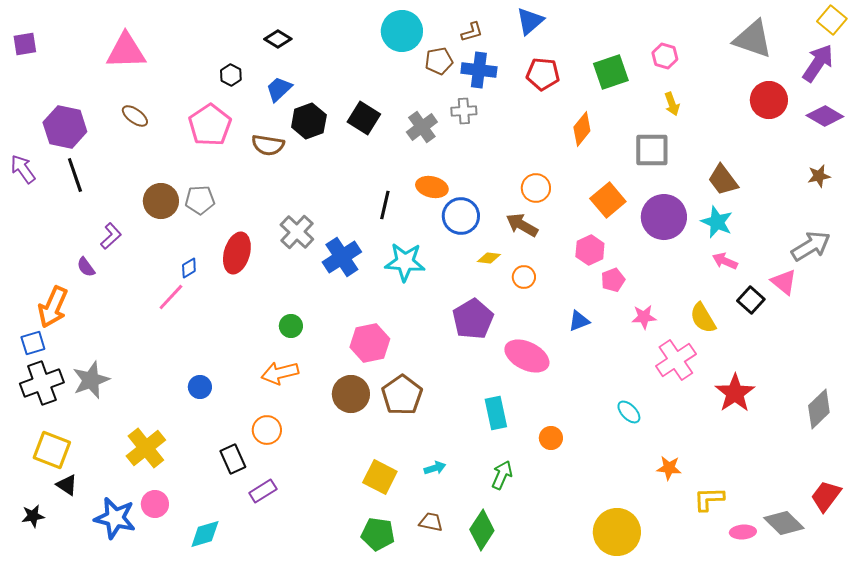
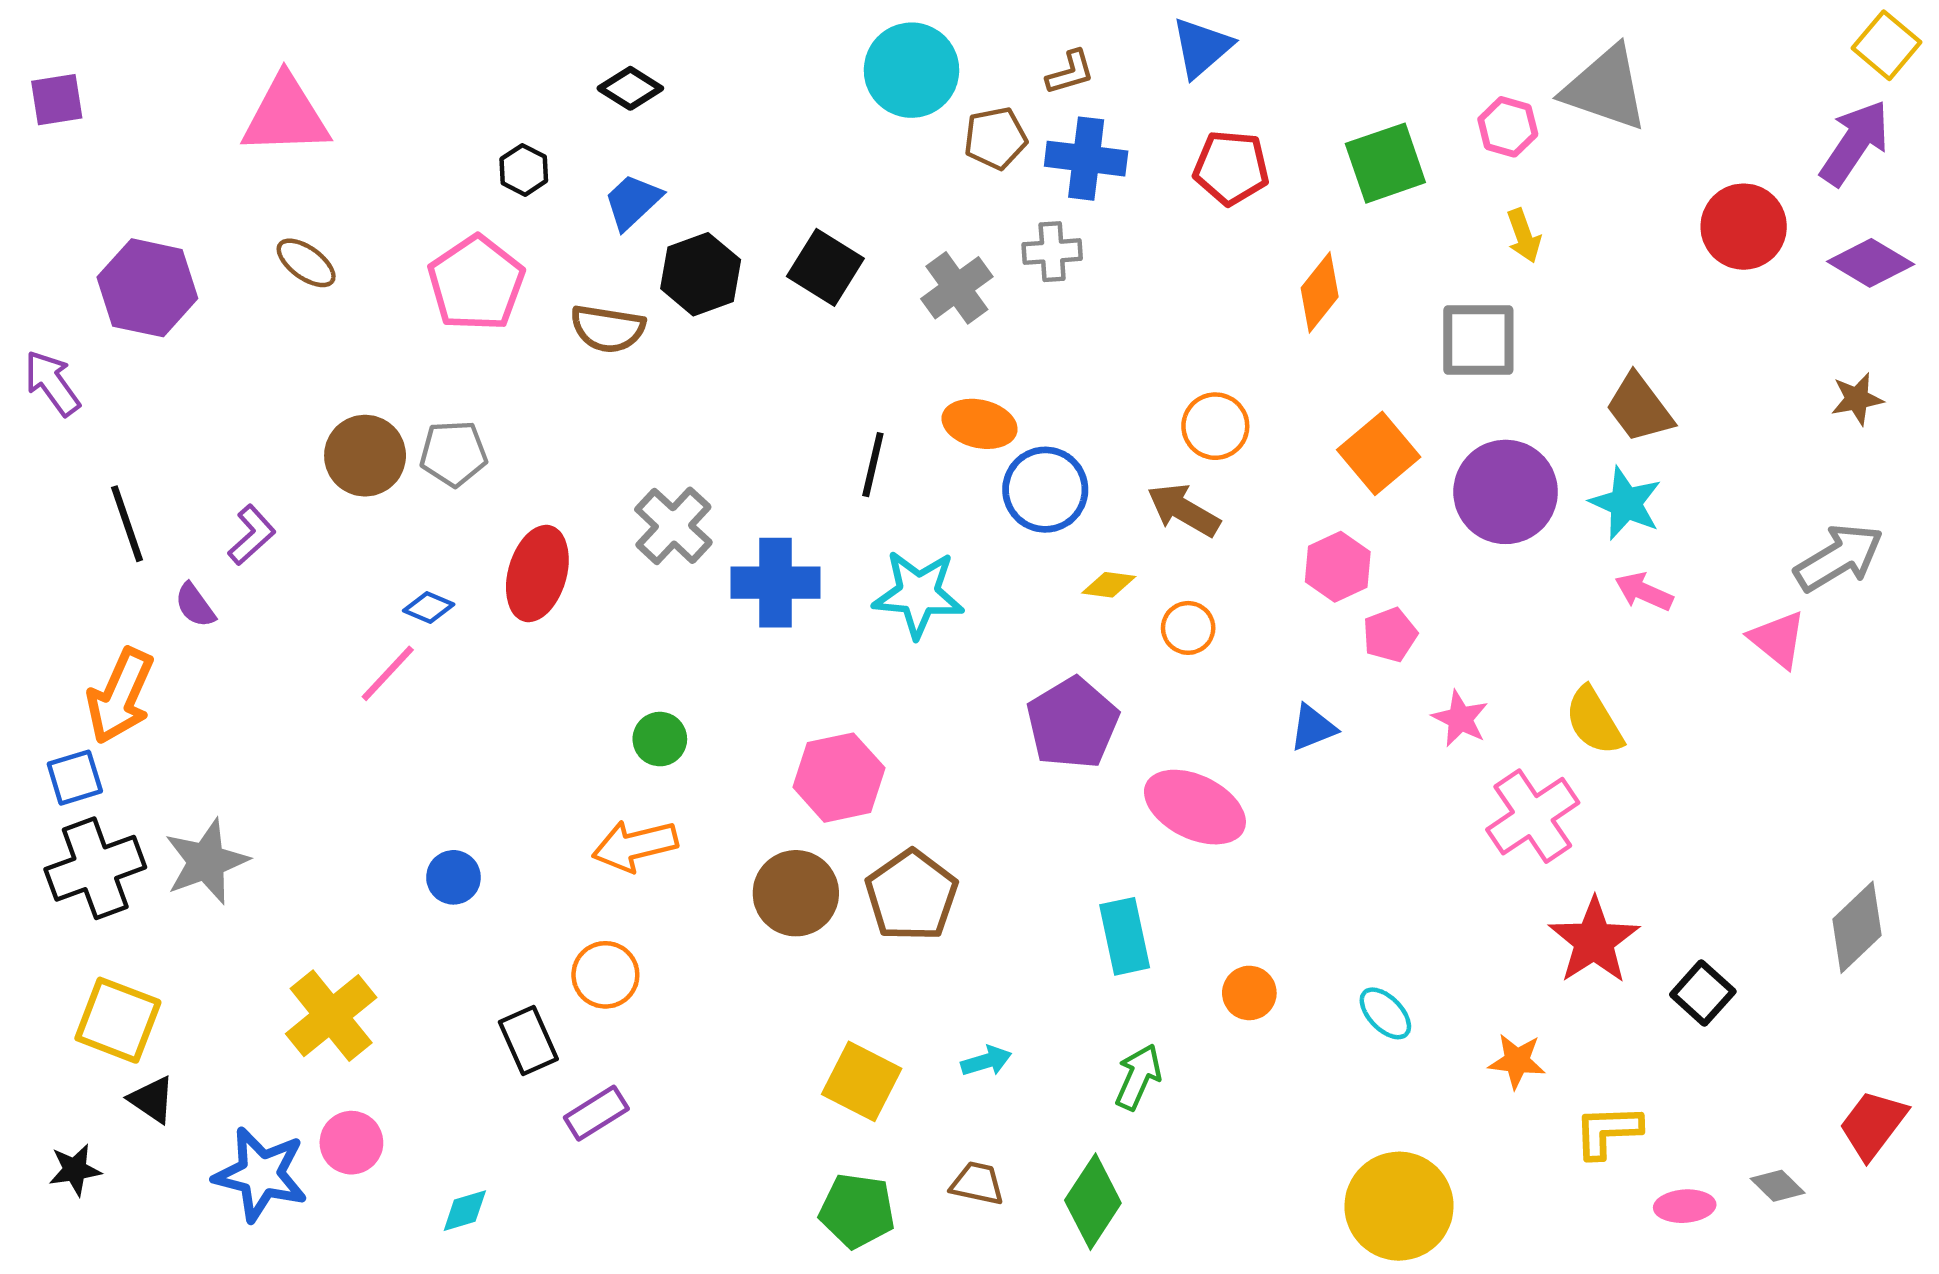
gray triangle: (753, 39) -> (1605, 88), moved
black line: (75, 175) -> (127, 524), moved
blue cross: (342, 257) -> (775, 583), turned 33
blue diamond: (189, 268) -> (429, 608), turned 55
black square: (751, 300) -> (1703, 993), moved
pink star: (644, 317) -> (1460, 719), turned 30
red star: (735, 393) -> (1594, 941), moved
cyan ellipse: (629, 412) -> (1385, 1013), moved
gray diamond: (784, 523) -> (1778, 1186), size x0.6
cyan diamond: (205, 534) -> (465, 1211), size x0.7

